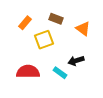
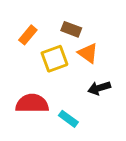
orange triangle: (83, 29) -> (88, 53), moved
cyan rectangle: (60, 73) -> (68, 119), moved

